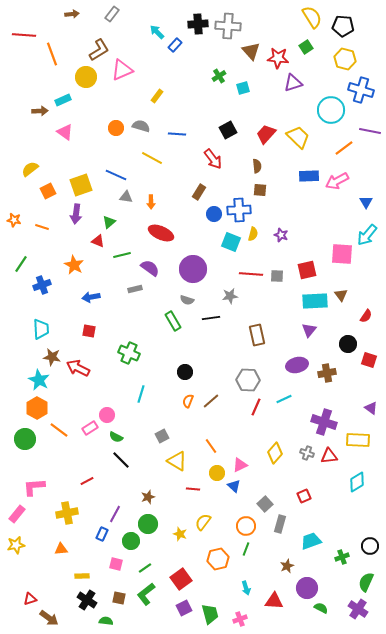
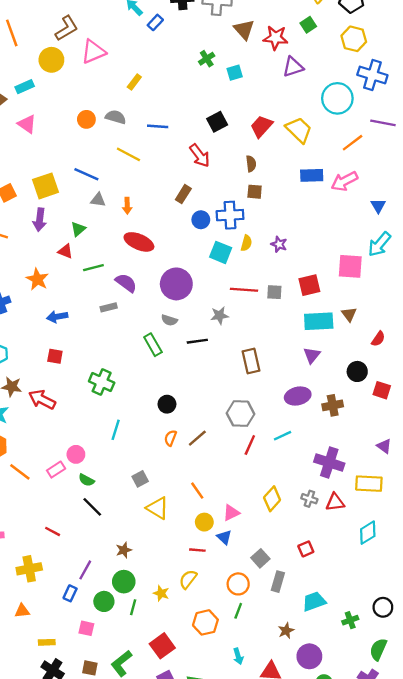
red line: (87, 481) -> (53, 531), turned 56
red line: (193, 489) -> (197, 550), moved
green line: (145, 568) -> (133, 607), moved, turned -40

